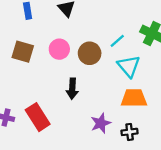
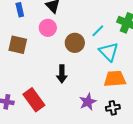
pink circle: (59, 49) -> (48, 28), moved

